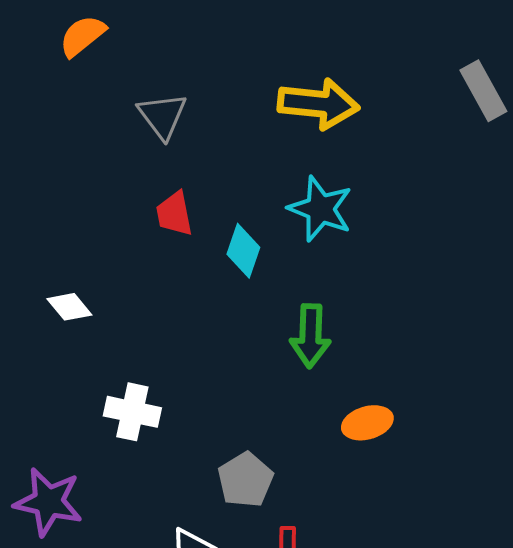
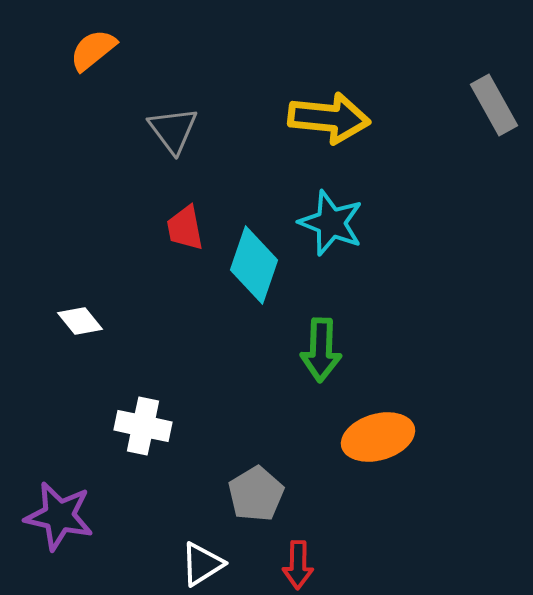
cyan diamond: (243, 251) -> (254, 265), size x1.4
orange ellipse: (367, 423) -> (378, 437), size x1.4

